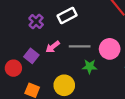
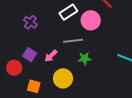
white rectangle: (67, 15) -> (68, 12), moved
pink arrow: (53, 47) -> (51, 56), moved
pink circle: (110, 49) -> (91, 20), moved

